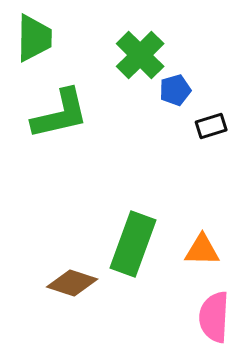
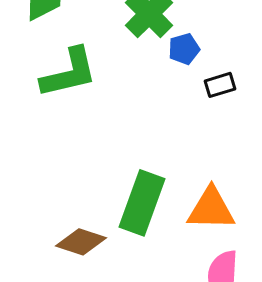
orange triangle: (202, 250) -> (211, 209), size x1.4

